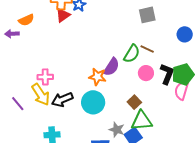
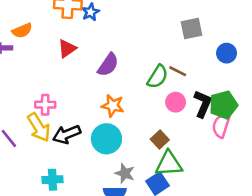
red triangle: (63, 15) -> (67, 49), moved
gray square: (147, 15) -> (192, 28), moved
purple semicircle: (111, 67) -> (108, 65), moved
gray star: (117, 130) -> (125, 173), moved

